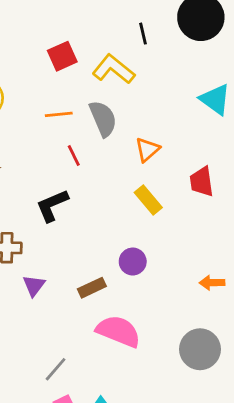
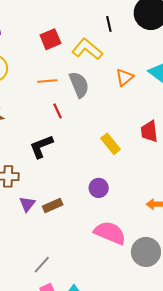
orange triangle: (147, 150) -> (124, 77), moved
brown rectangle: (92, 288) -> (53, 206), moved
pink semicircle: (118, 331) -> (110, 233), moved

